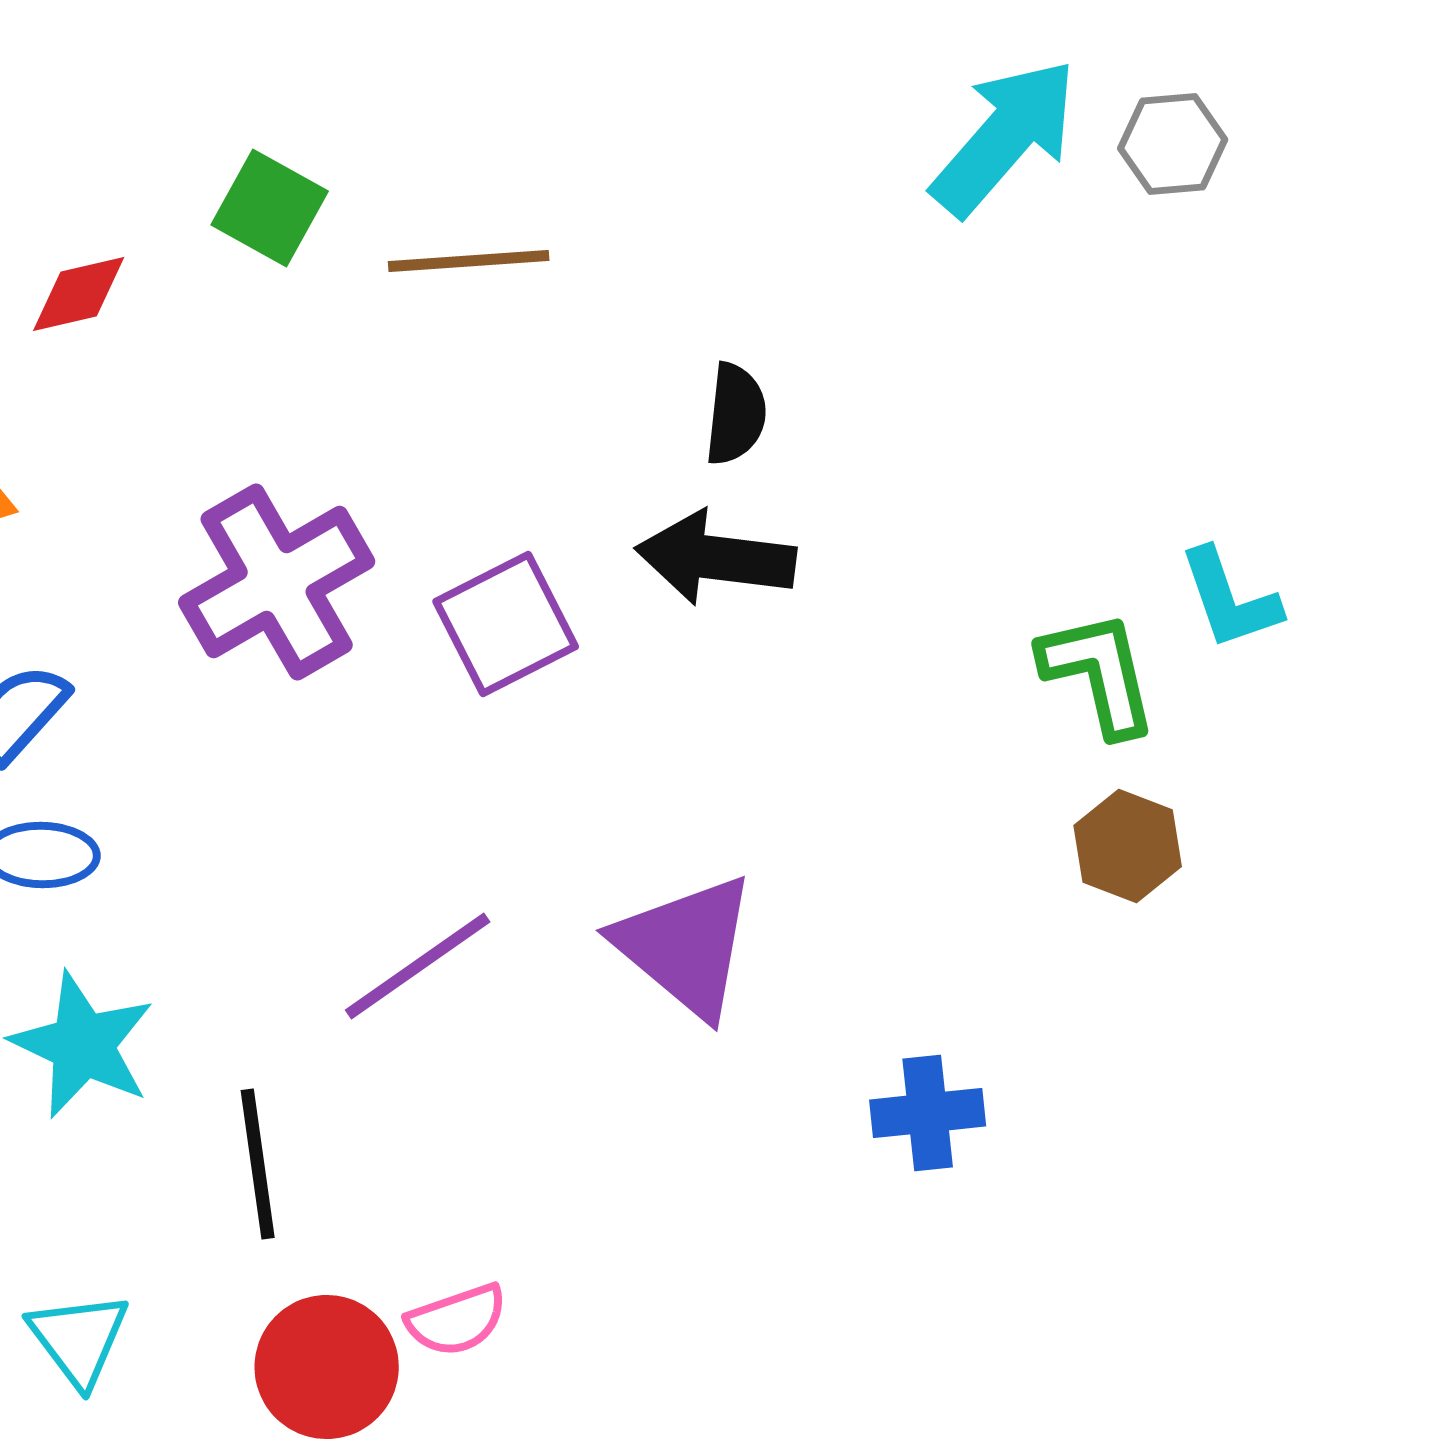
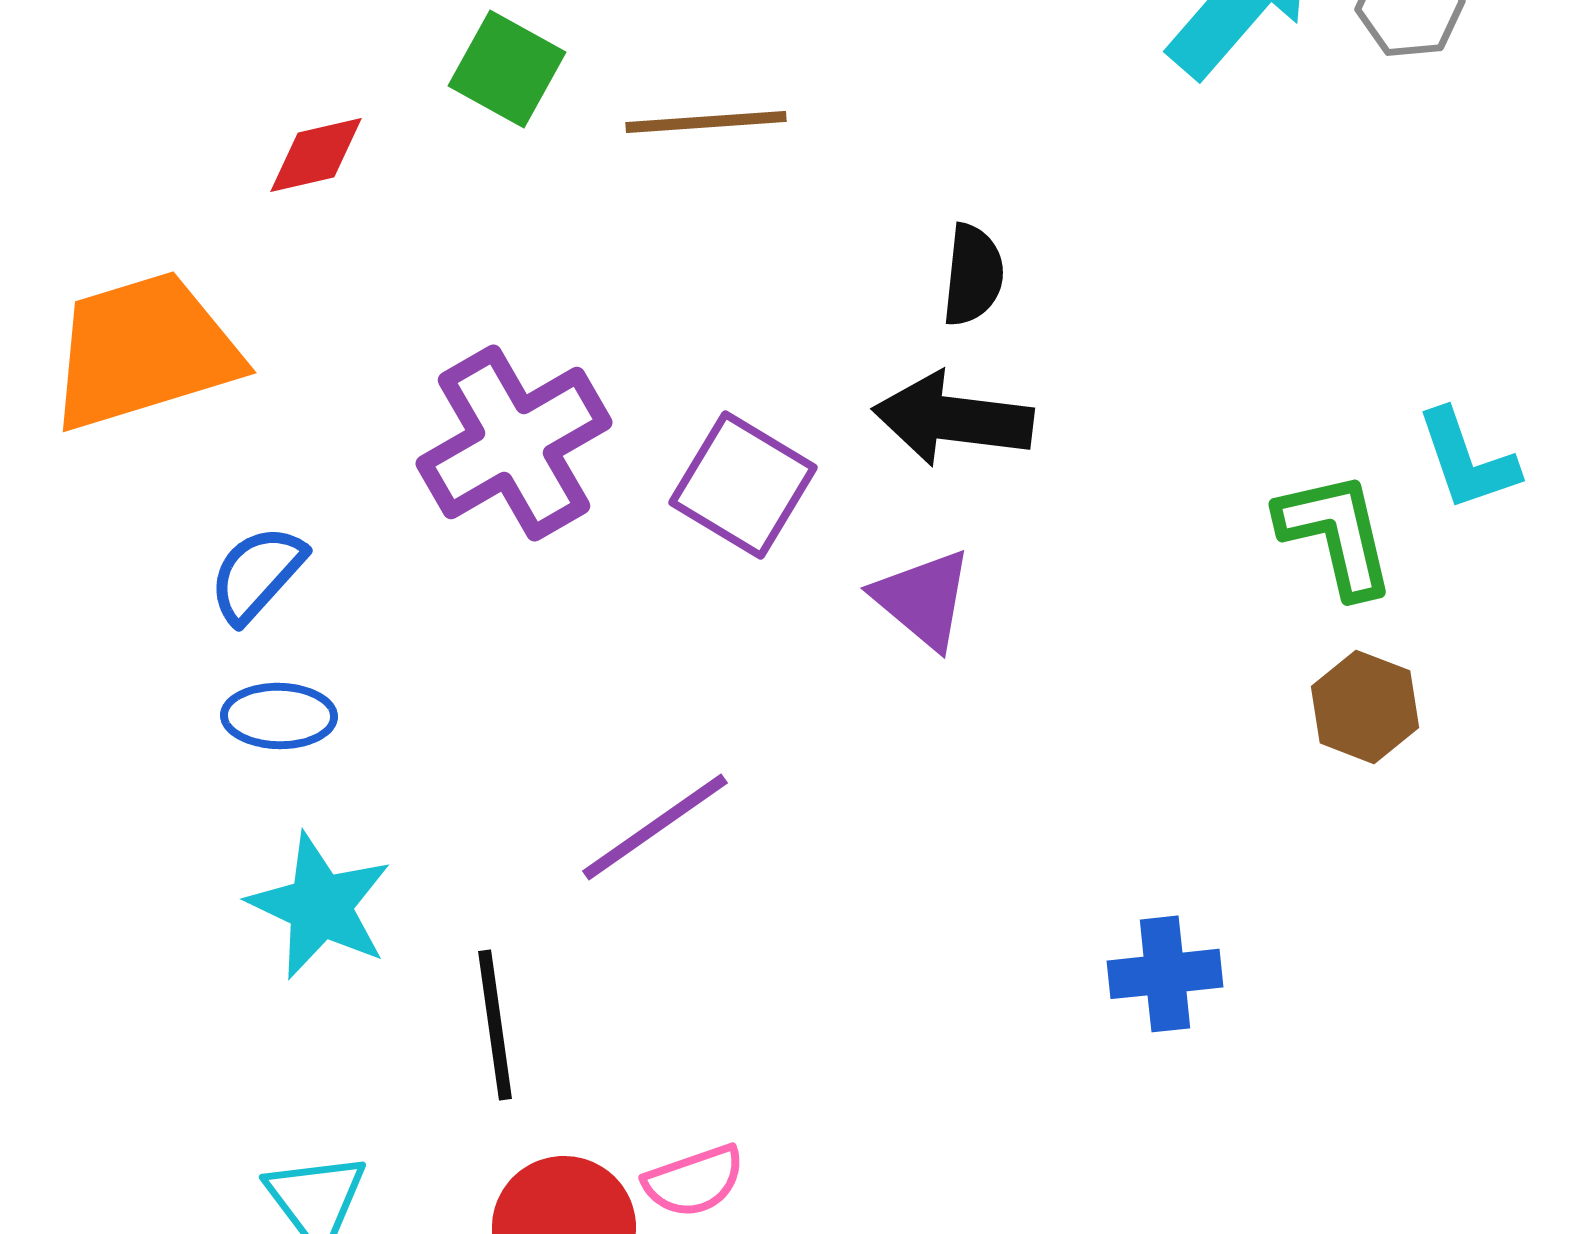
purple square: (506, 624) -> (743, 485), turned -32
purple triangle: (686, 946) -> (923, 599), moved, size x0.7

